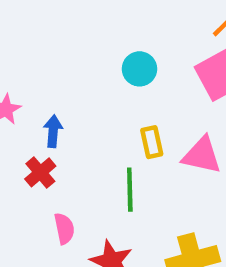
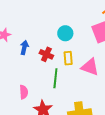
cyan circle: (139, 69) -> (65, 33), moved
red cross: (40, 172) -> (46, 54), moved, turned -32

